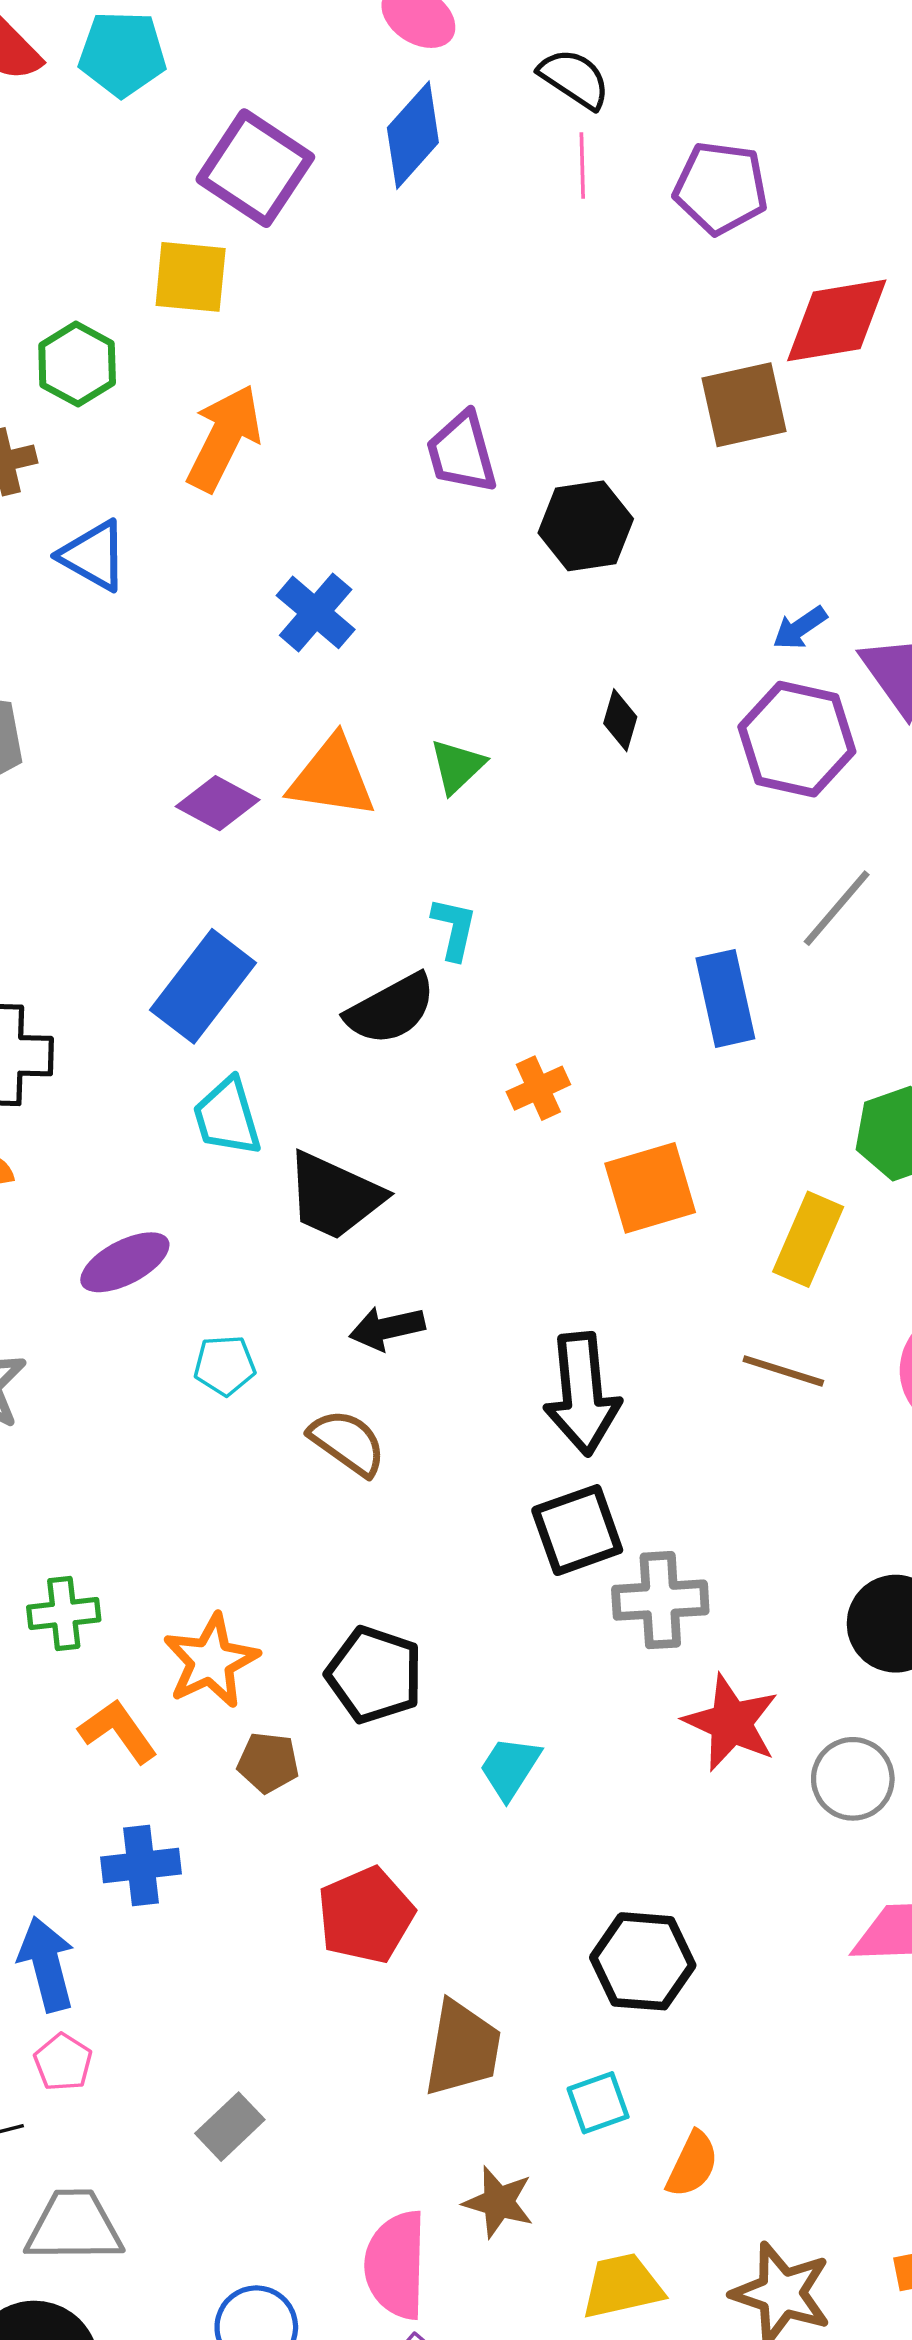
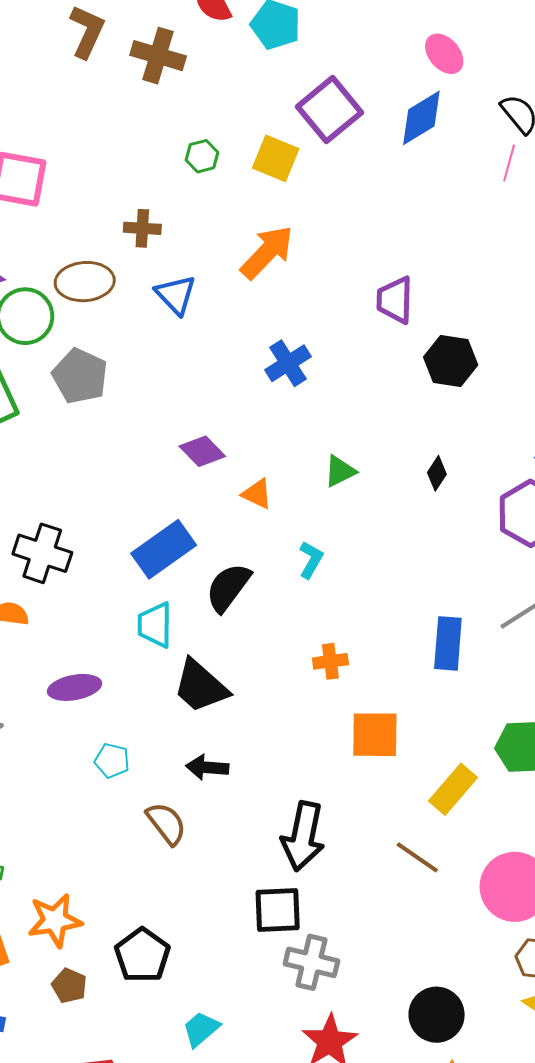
green hexagon: (77, 364) -> (202, 156), moved, size x0.7
orange triangle: (332, 777) -> (257, 494), moved, size x0.6
black semicircle: (391, 1009) -> (228, 587), moved, turned 138

